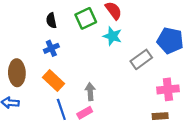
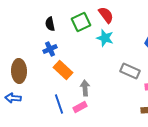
gray rectangle: (141, 59) -> (130, 71), moved, turned 60
orange rectangle: (54, 81) -> (63, 70), moved

